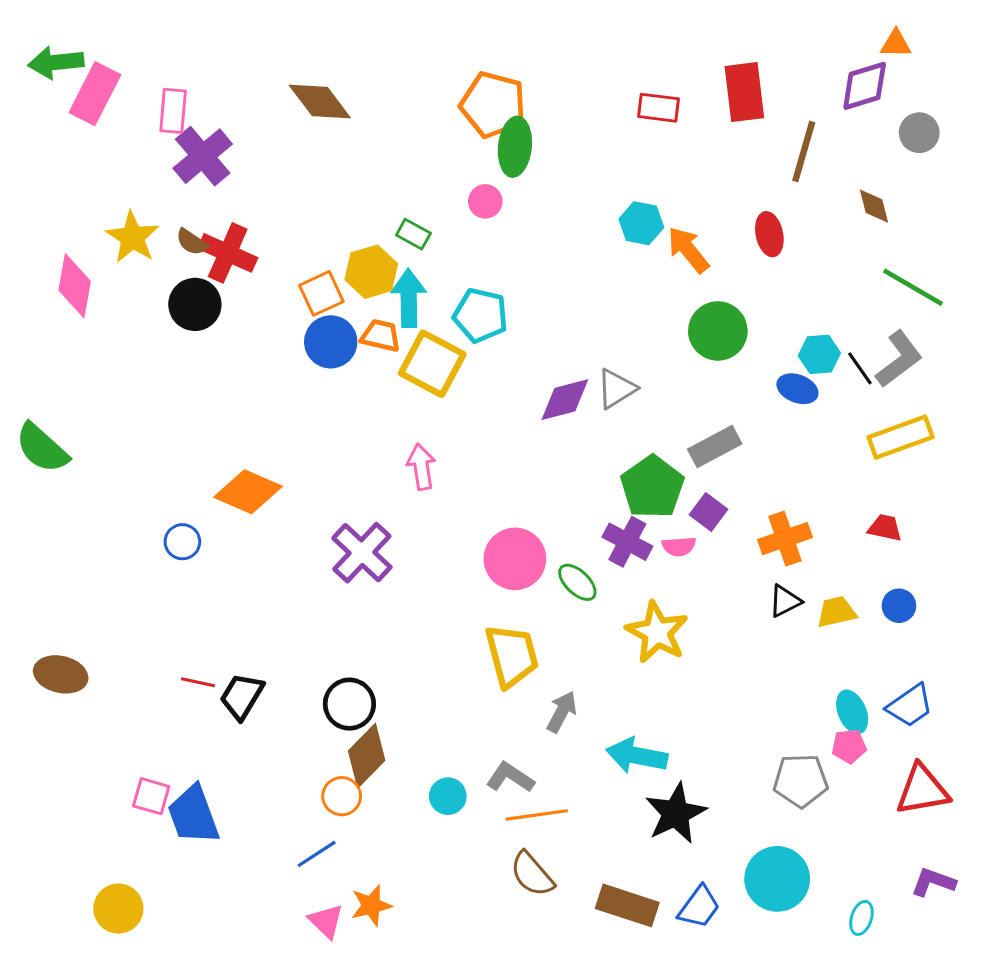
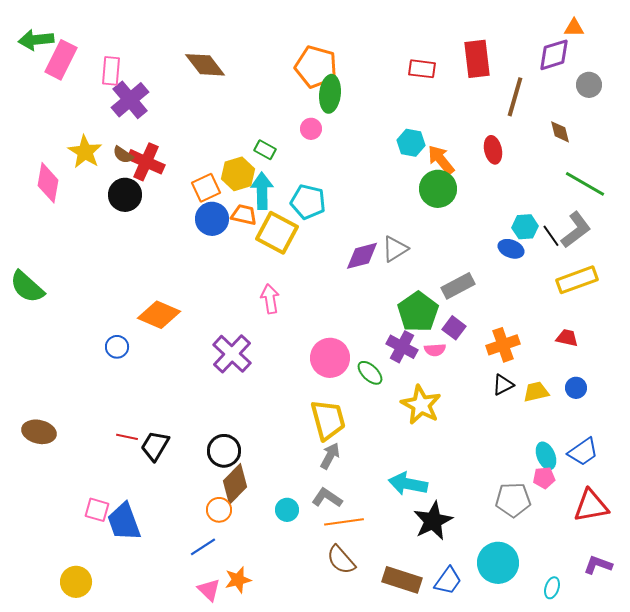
green circle: (718, 331) -> (438, 189), moved
gray arrow: (562, 712) -> (330, 456), moved

